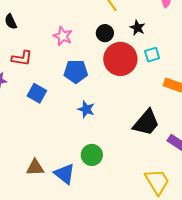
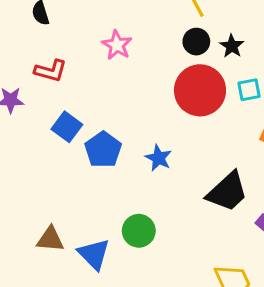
black circle: (105, 33) -> (196, 42), moved
blue pentagon: (76, 71) -> (103, 150), moved, turned 30
blue star: (86, 109) -> (159, 158), moved

